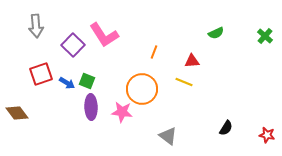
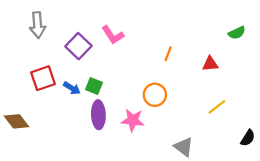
pink L-shape: (104, 35) -> (113, 35), size x0.7
yellow line: (184, 82) -> (217, 107), moved, turned -60
orange circle: (142, 89) -> (155, 95), size x0.7

